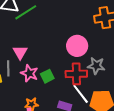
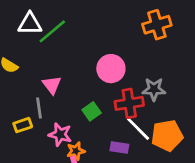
pink circle: (77, 46) -> (111, 69), moved
pink star: (29, 73) -> (60, 134), moved

